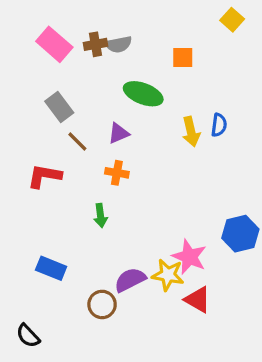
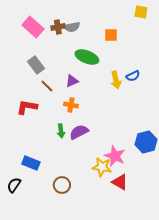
yellow square: (232, 20) -> (141, 12), turned -32
blue semicircle: (219, 125) -> (133, 76), turned 56
purple semicircle: (130, 280) -> (79, 132), moved
black semicircle: (28, 336) -> (14, 185), moved, turned 77

